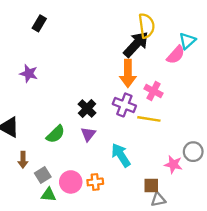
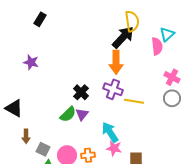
pink semicircle: (176, 55) -> (157, 46), turned -48
pink cross: (154, 91) -> (172, 77), moved
green semicircle: (56, 134) -> (68, 114), moved
gray circle: (193, 152) -> (172, 98), moved
pink star: (173, 164) -> (114, 148), moved
gray square: (43, 175) -> (43, 149), turned -32

